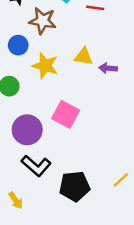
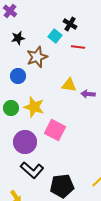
brown star: (43, 21) -> (37, 57), turned -30
yellow star: (45, 66) -> (34, 107), moved

